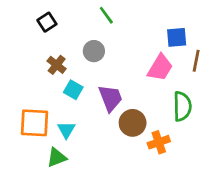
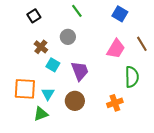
blue square: (177, 37) -> (120, 14), moved, turned 35
brown line: (196, 61) -> (142, 44), turned -42
brown circle: (133, 123) -> (75, 101), moved

